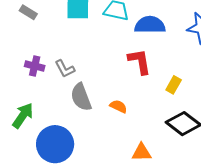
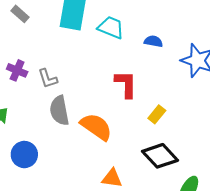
blue semicircle: (150, 25) -> (153, 41), moved, size x0.6
orange semicircle: (118, 106) -> (96, 127), size x1.8
blue circle: (55, 144) -> (24, 155), size x0.7

